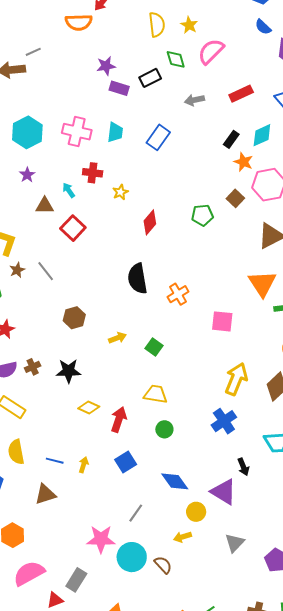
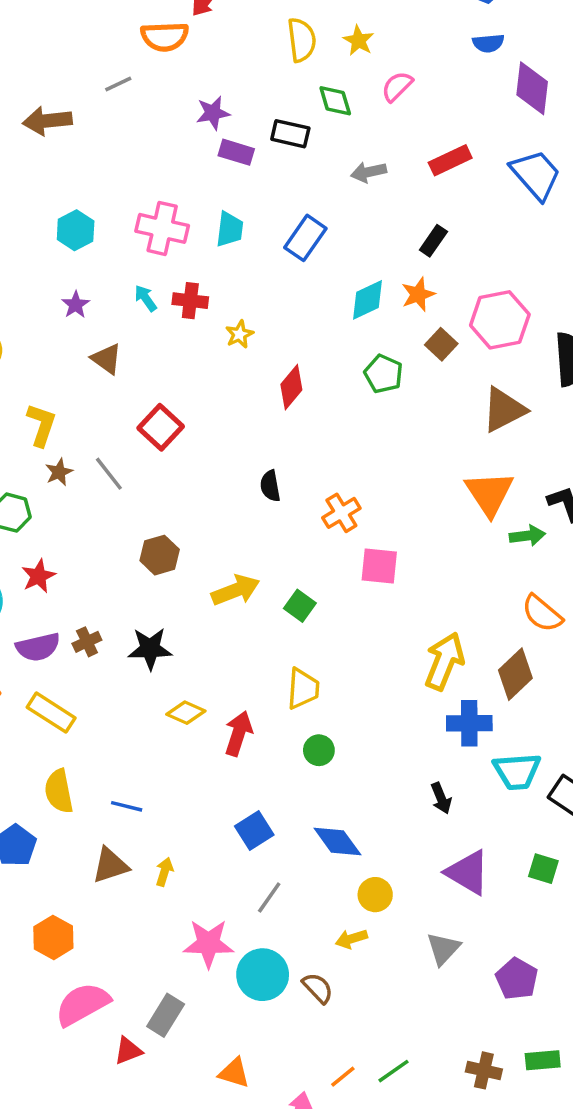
blue semicircle: (263, 27) -> (488, 43), turned -48
pink semicircle: (211, 51) -> (397, 86), size x0.7
gray line: (33, 52) -> (118, 84), moved
black rectangle: (150, 78) -> (290, 134), turned 40
cyan hexagon: (27, 132) -> (76, 230), size x0.7
cyan diamond: (262, 135) -> (368, 300), moved
orange star: (243, 162) -> (418, 294), moved, turned 30
cyan arrow: (69, 190) -> (146, 298), moved
brown triangle: (45, 206) -> (106, 359), turned 36
green pentagon: (202, 215) -> (383, 374), turned 30
red square: (73, 228) -> (161, 427), moved
black semicircle: (137, 279) -> (270, 486), size x0.6
pink square: (222, 321) -> (379, 566), moved
yellow arrow: (117, 338) -> (236, 590), size x1.5
yellow trapezoid: (156, 394) -> (303, 689), turned 85
blue cross: (224, 421) -> (469, 723), moved, turned 35
blue square: (126, 462) -> (254, 830), moved
yellow arrow: (84, 465) -> (164, 872), moved
black arrow: (243, 467) -> (441, 798), moved
purple triangle: (224, 492) -> (468, 872), moved

